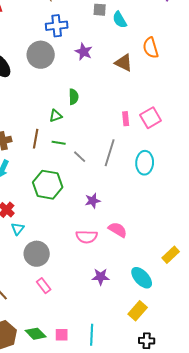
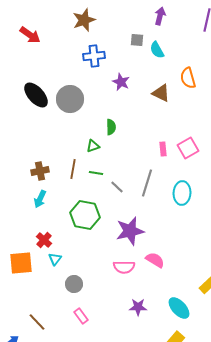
gray circle: (41, 55) -> (70, 99), moved
purple star: (93, 201) -> (130, 231), size x1.8
gray circle: (37, 254) -> (74, 284), size x0.7

